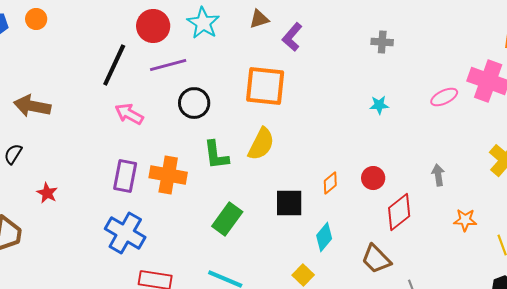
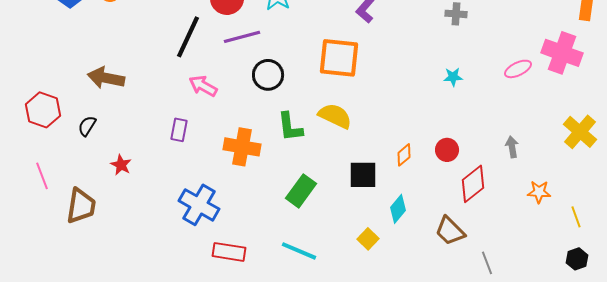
yellow semicircle: (261, 144) -> (335, 116), turned -92
purple rectangle: (125, 176) -> (179, 130), moved, size x0.7
yellow square: (303, 275) -> (368, 239), moved

